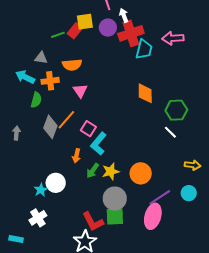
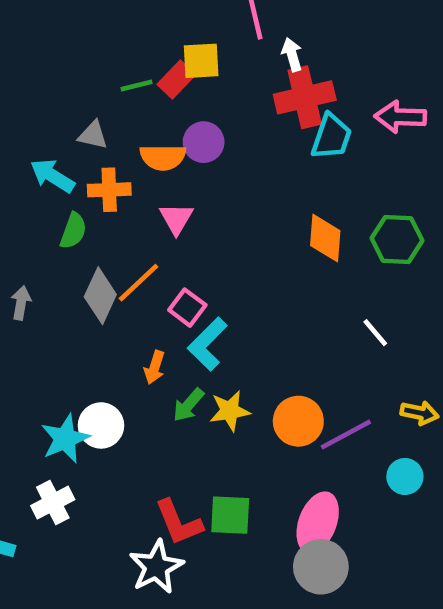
purple circle: (108, 28) -> (204, 142), moved
green hexagon: (176, 110) -> (397, 239), moved
cyan star: (41, 190) -> (65, 439), size x1.5
purple line: (160, 197) -> (346, 434), moved
gray circle: (115, 198) -> (321, 567), moved

